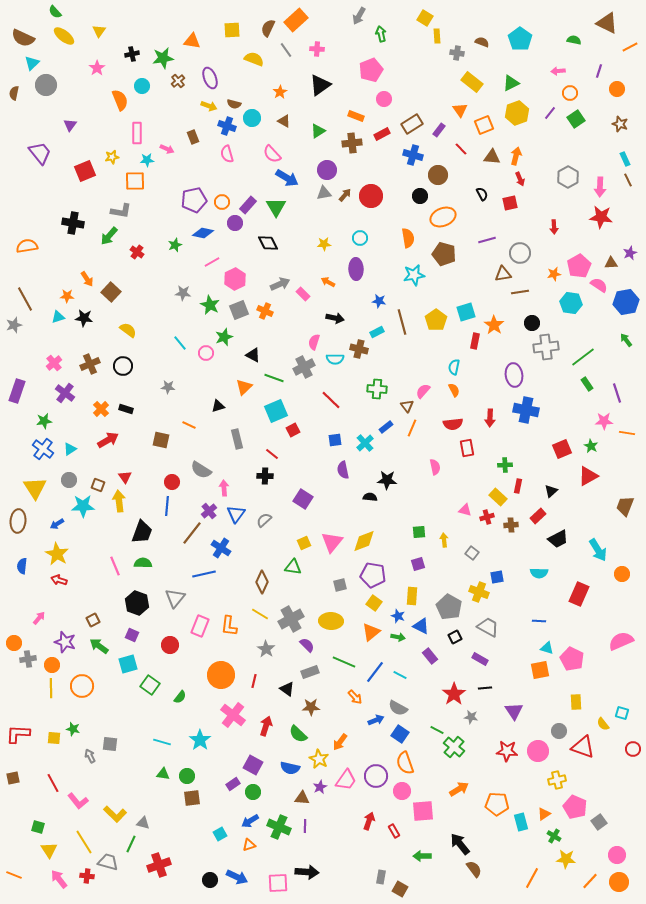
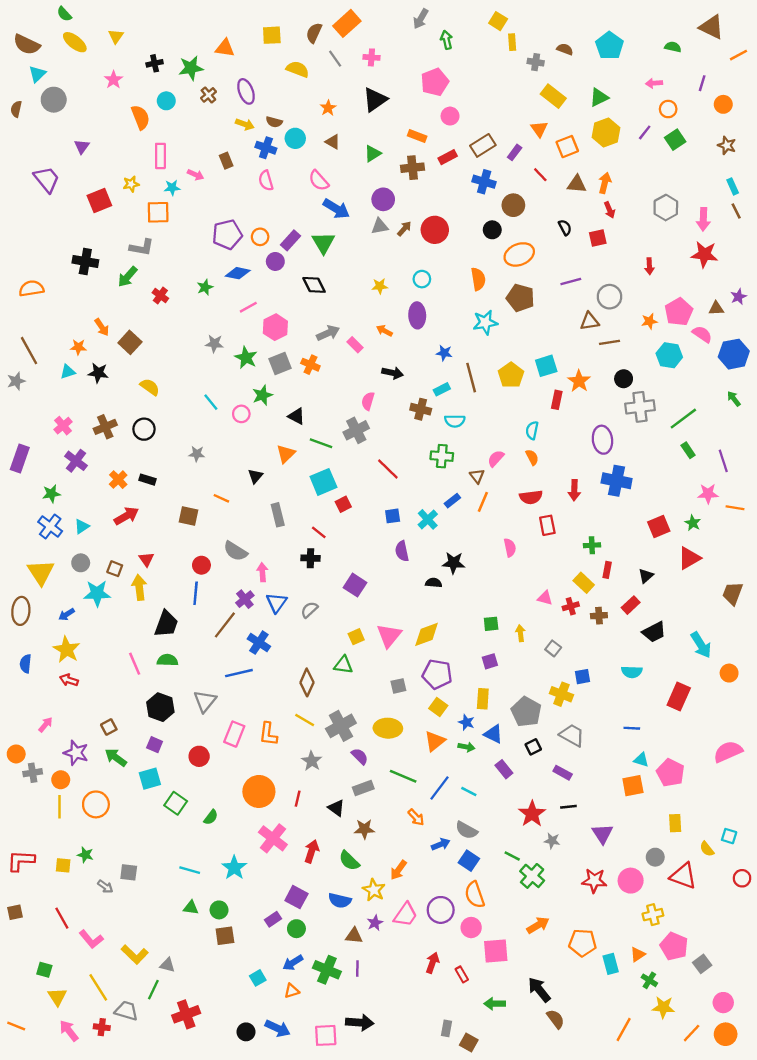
cyan semicircle: (335, 359) -> (455, 421), moved
black triangle: (218, 406) -> (255, 476), turned -32
gray arrow: (90, 756) -> (105, 886), turned 152

